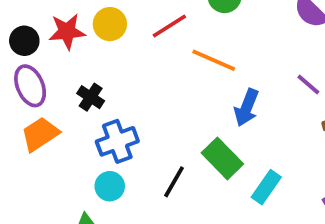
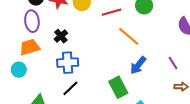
black line: (174, 182) -> (70, 88), moved
cyan circle: (110, 186) -> (19, 70), moved

